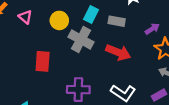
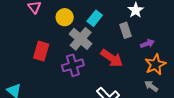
gray rectangle: (117, 21) -> (126, 30), moved, turned 49
purple cross: (78, 90) -> (73, 65), moved, turned -30

